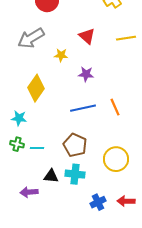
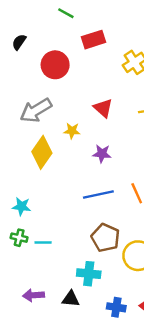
yellow diamond: (36, 88) -> (42, 152), moved
brown pentagon: (75, 145) -> (106, 238), moved
black triangle: (51, 176) -> (71, 299), moved
blue cross: (98, 202) -> (116, 307), turned 35

